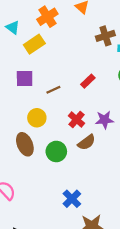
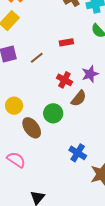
red rectangle: (88, 81) -> (66, 42), turned 48
yellow circle: (37, 118) -> (14, 106), moved
brown ellipse: (25, 144) -> (32, 128), moved

